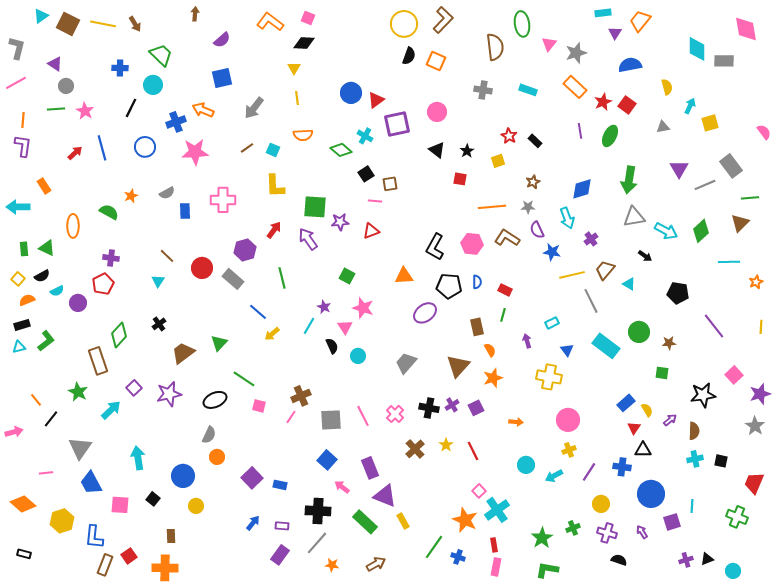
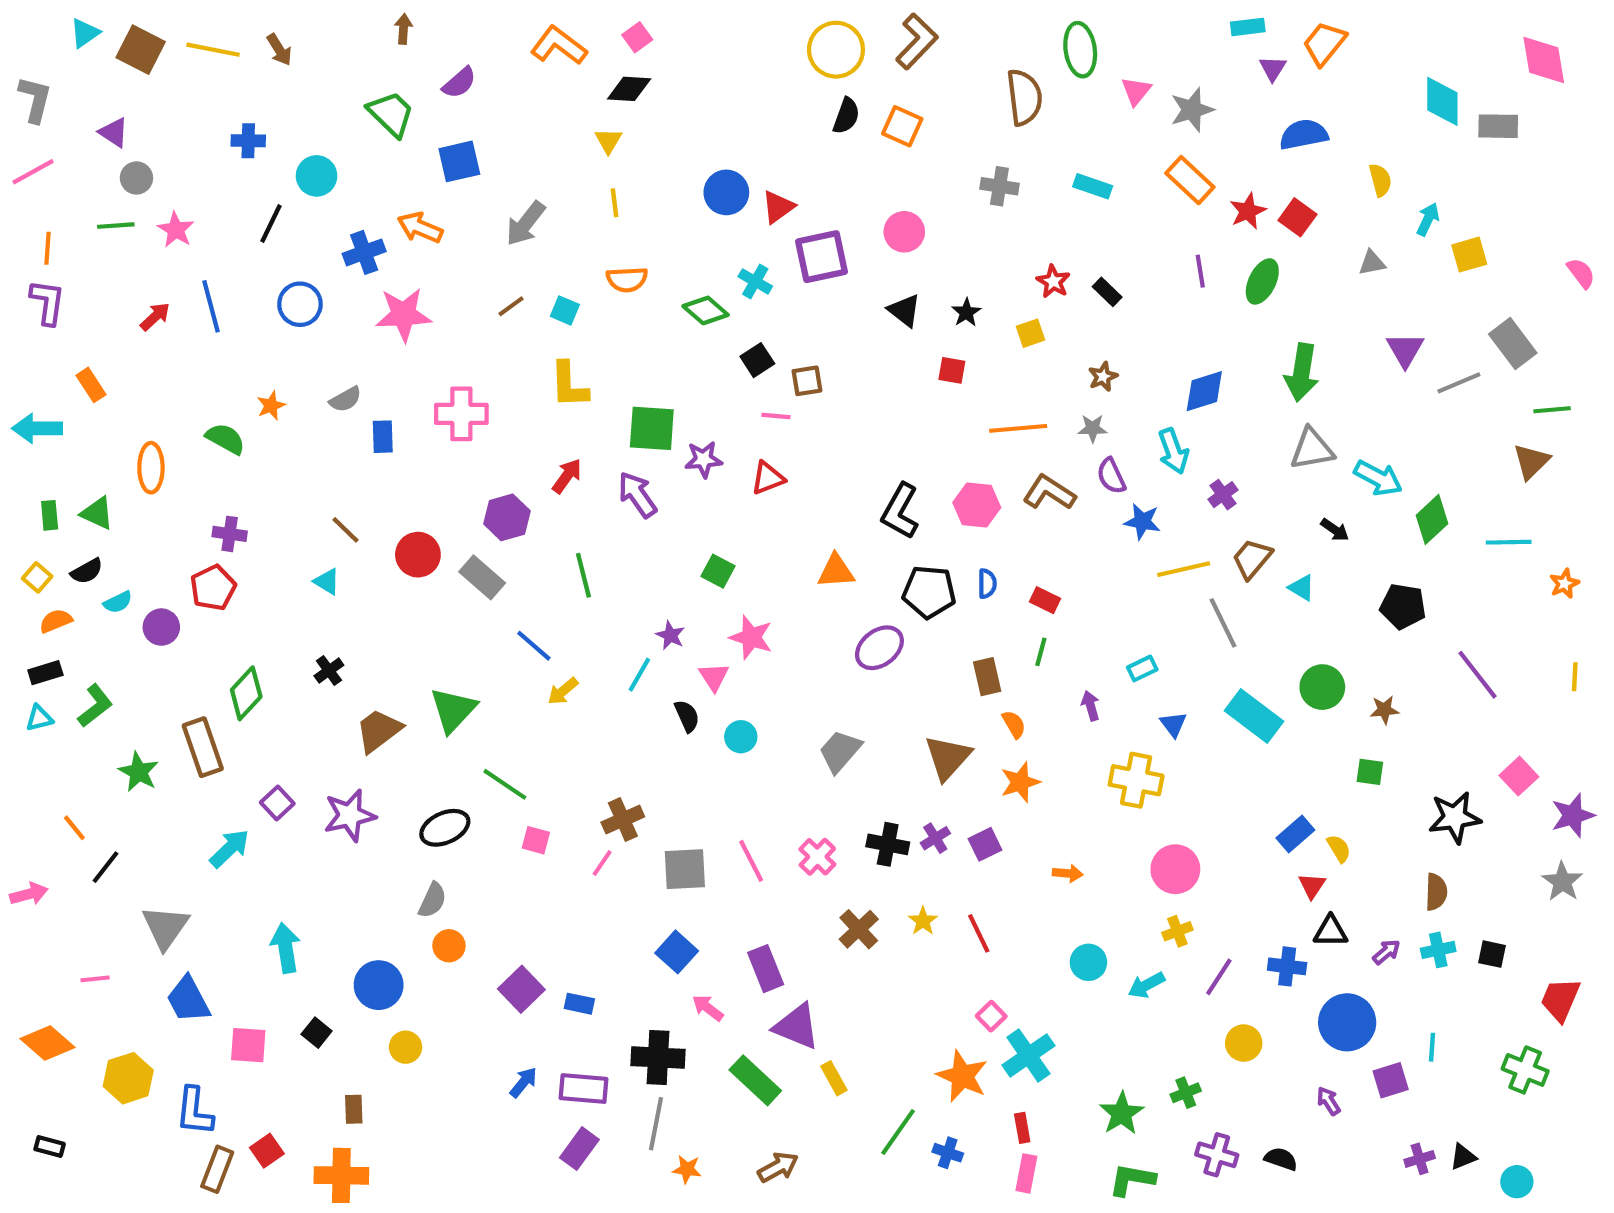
pink square: (308, 18) -> (637, 37), turned 32
green trapezoid: (161, 55) -> (391, 114), moved
green diamond: (701, 231) -> (1432, 519), moved
cyan triangle: (158, 281) -> (327, 582), turned -32
green triangle: (219, 343) -> (453, 710), size x1.4
green star: (78, 392) -> (139, 772), moved
purple arrow: (670, 420) -> (1386, 952), moved
purple rectangle: (282, 526) -> (583, 1089), size x1.6
purple cross: (607, 533) -> (1217, 1155), moved
gray line: (317, 543) -> (656, 1124), turned -30

